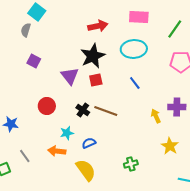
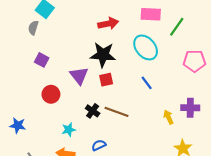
green line: (175, 29) -> (177, 27), moved
cyan ellipse: (134, 49) -> (146, 47), turned 55
black star: (93, 56) -> (103, 55), turned 30
red circle: (47, 106) -> (51, 94), moved
cyan star: (67, 133) -> (69, 130), moved

